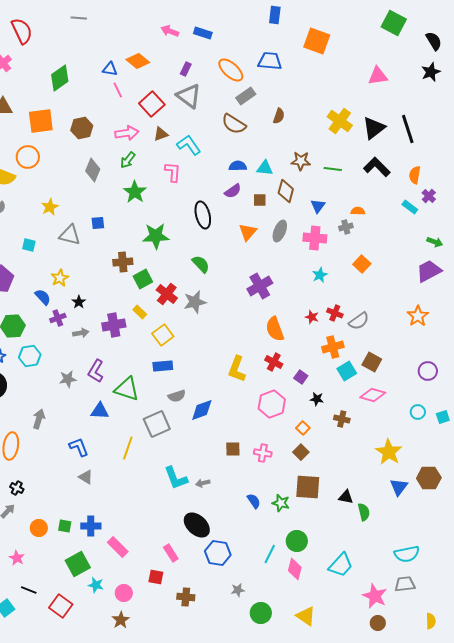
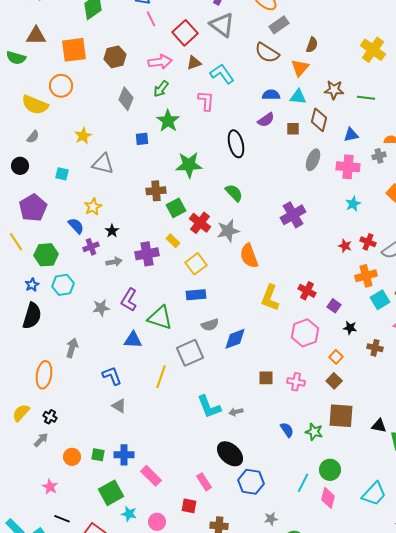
blue triangle: (318, 206) -> (351, 135), turned 42
blue square: (98, 223) -> (142, 139), moved
orange triangle: (248, 232) -> (300, 68), moved
orange semicircle: (275, 329) -> (249, 256), moved

